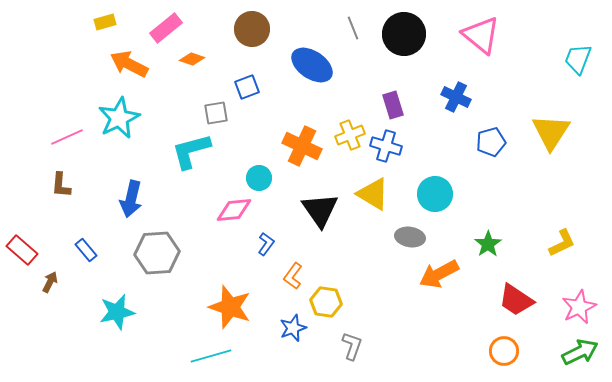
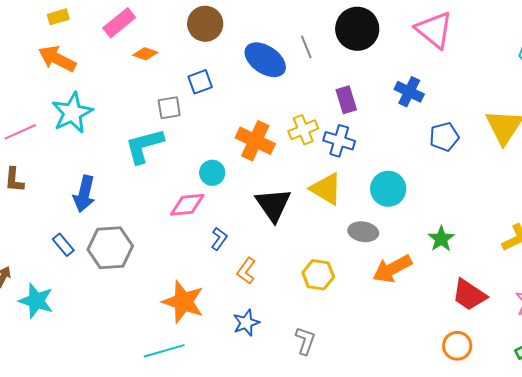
gray line: (353, 28) -> (306, 47), moved
orange arrow: (129, 64) -> (57, 59), moved
blue rectangle: (86, 250) -> (63, 245), moved
yellow hexagon: (326, 302) -> (318, 275), moved
cyan star: (117, 312) -> (36, 301), moved, turned 30

